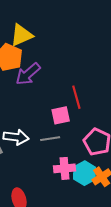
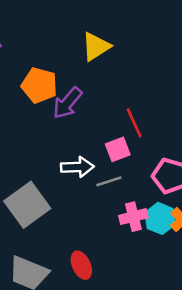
yellow triangle: (21, 35) -> (96, 47), moved
white arrow: (16, 137) -> (77, 167), moved

